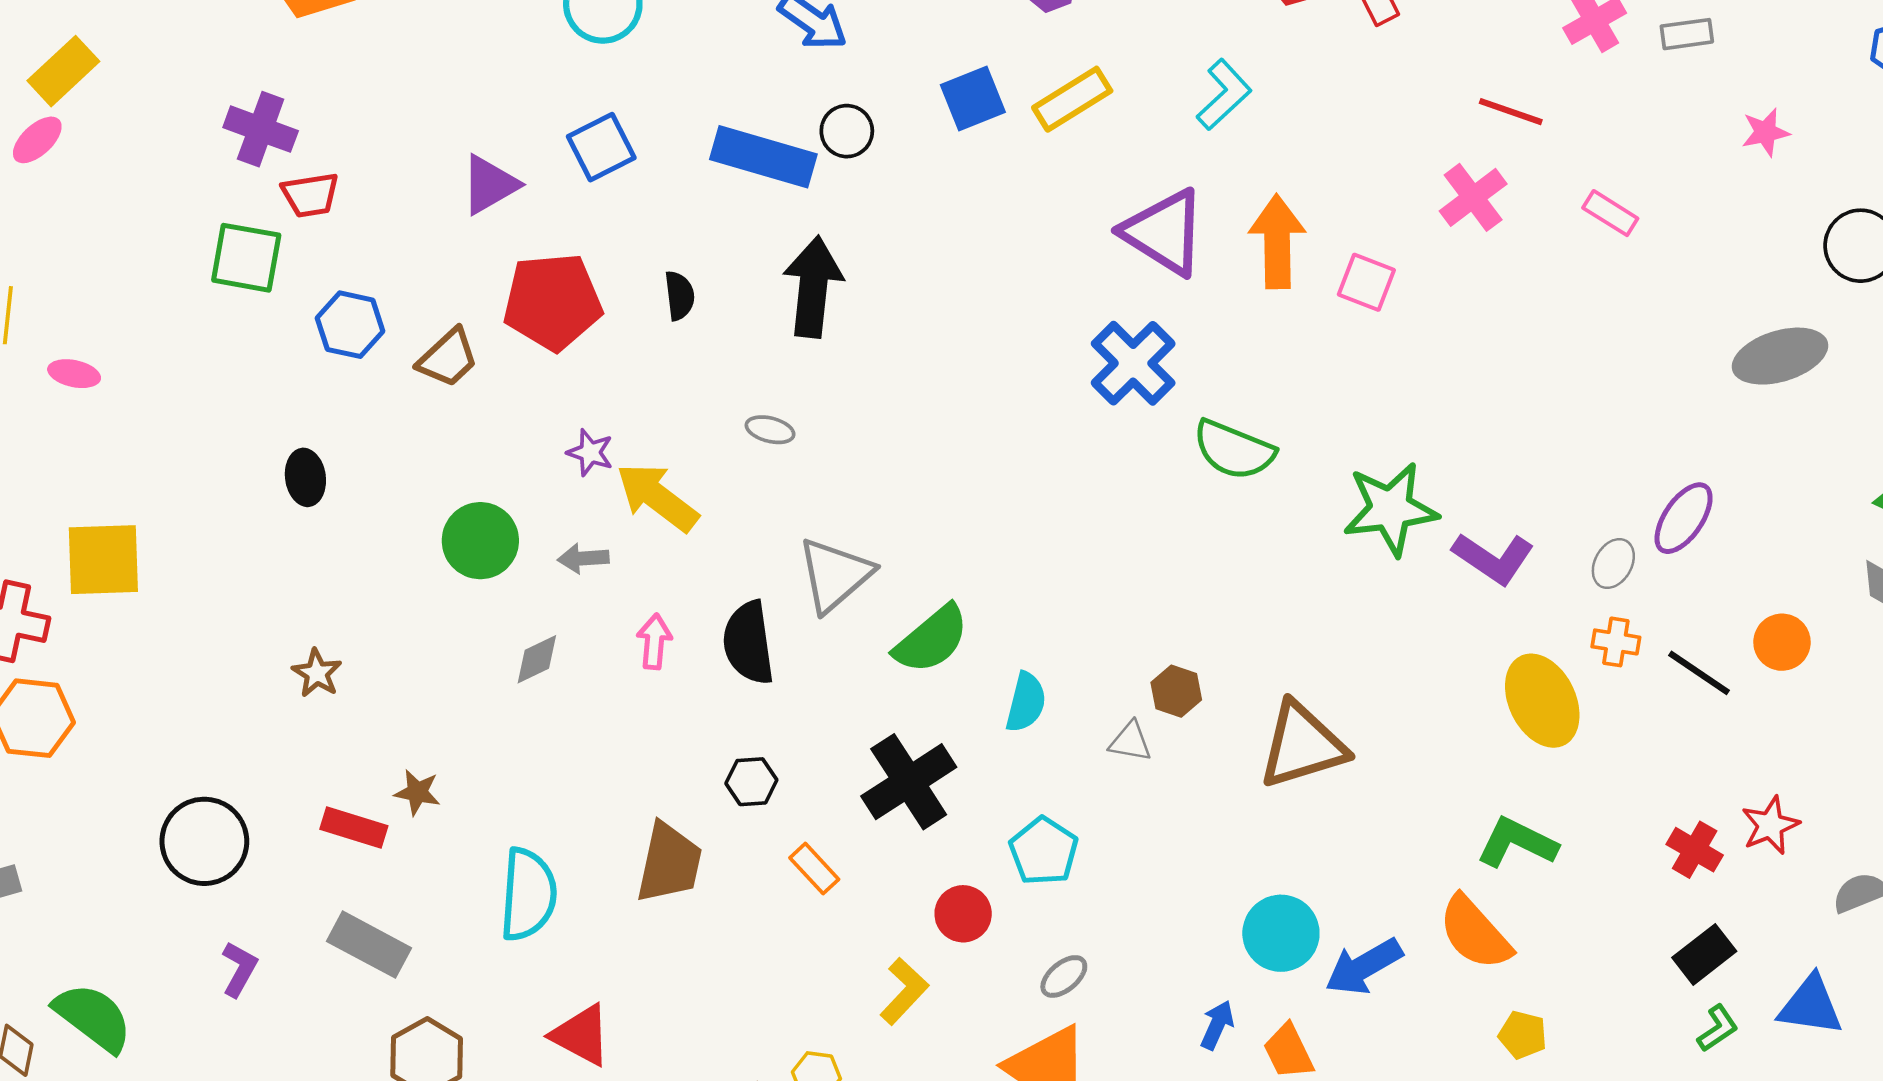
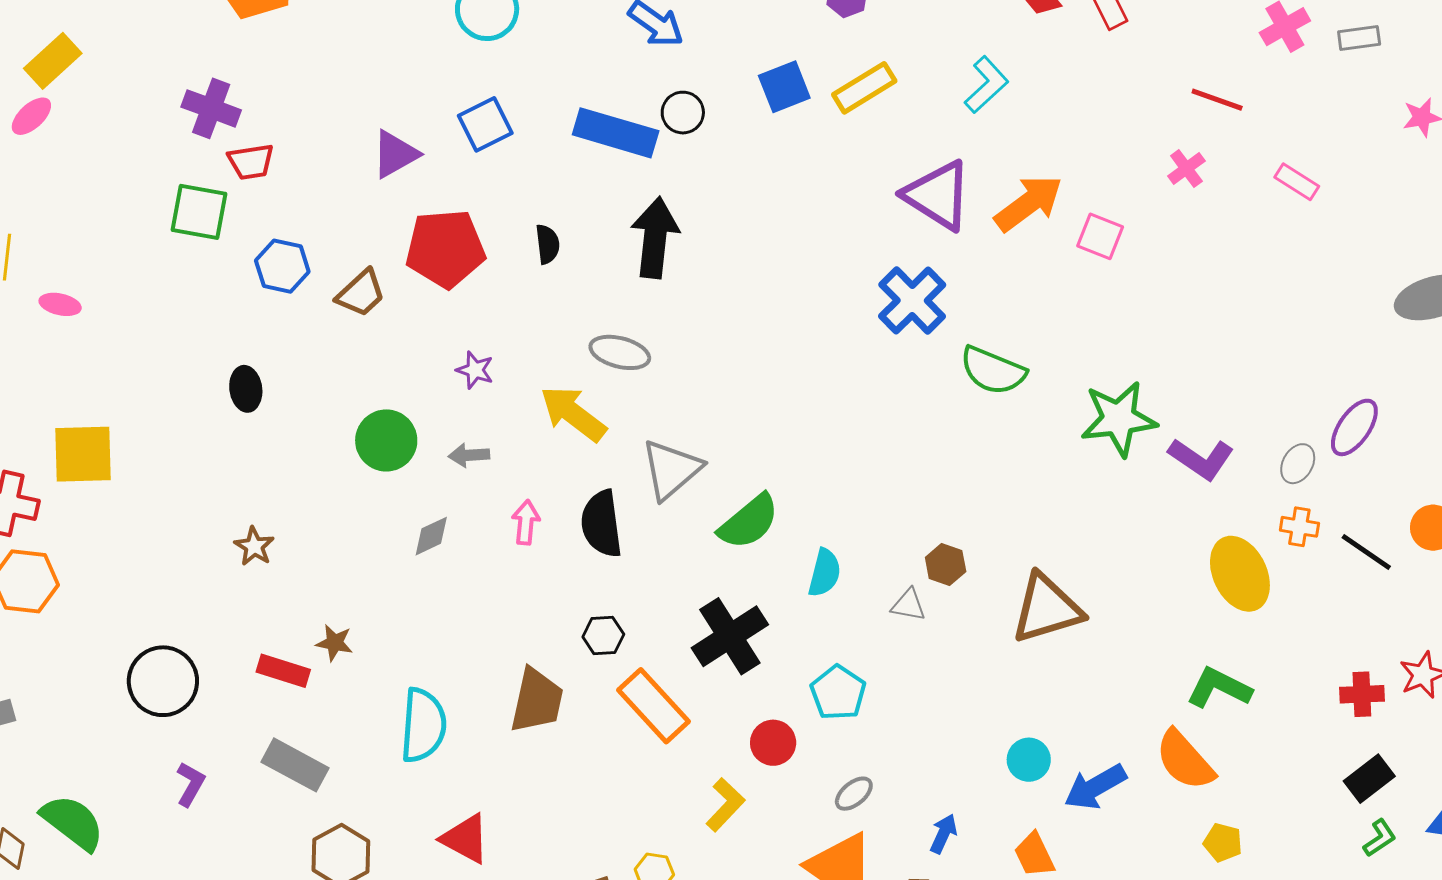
pink cross: (1473, 197) -> (1186, 169), size x0.7
orange arrow: (1277, 242) -> (1029, 203), turned 54
gray ellipse: (770, 430) -> (620, 352), size x1.5
yellow arrow: (657, 497) -> (573, 414), moved
red cross: (1695, 850) -> (1362, 694), turned -33
orange rectangle: (814, 869) -> (654, 706), size x1.8
cyan circle: (1281, 933) -> (1029, 760), size x0.7
blue arrow: (1217, 1025) -> (943, 834), moved

